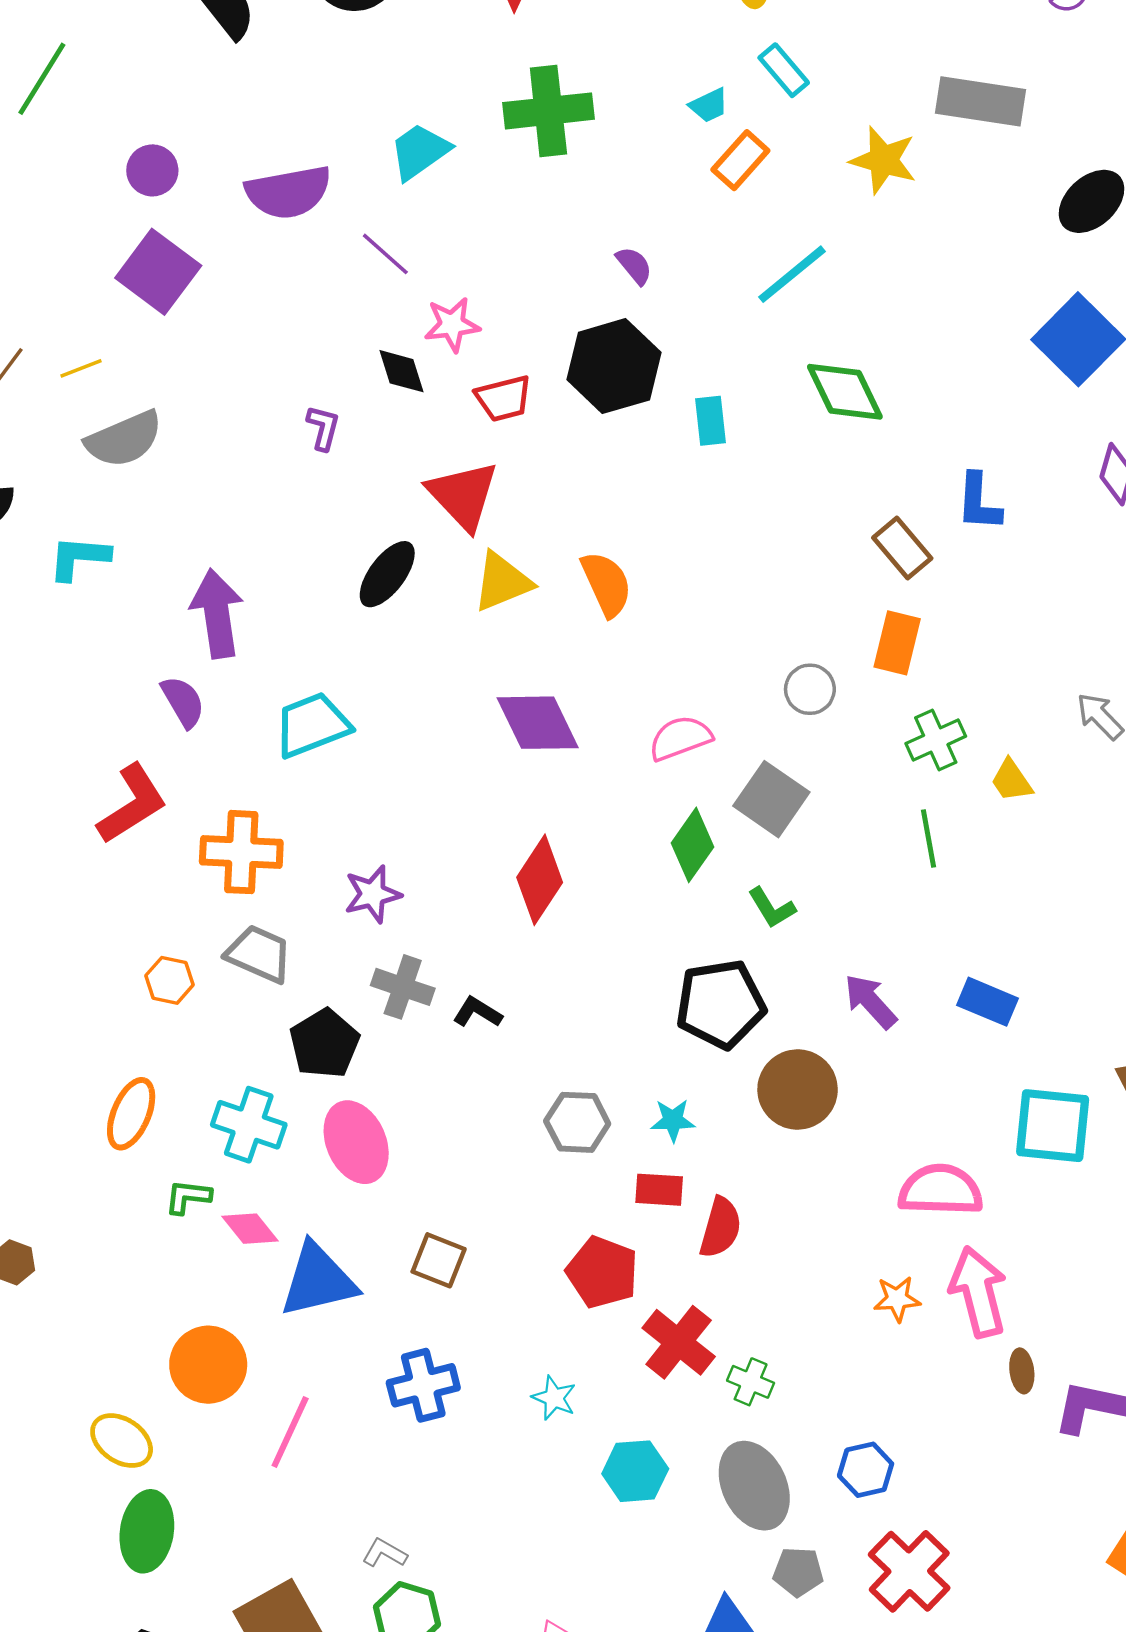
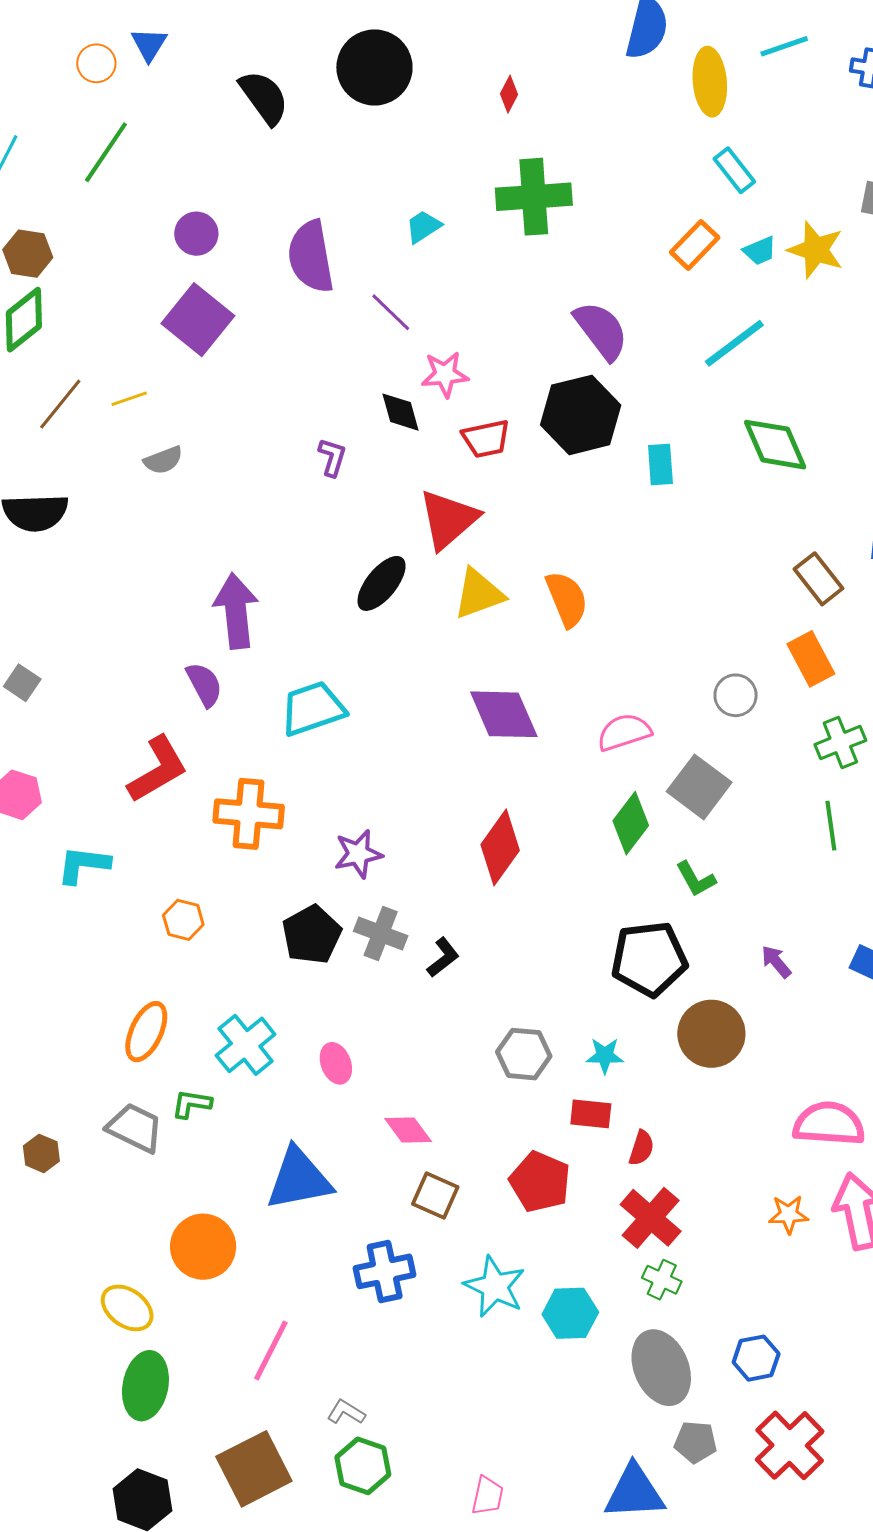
cyan trapezoid: (709, 105) -> (760, 251), moved
cyan trapezoid: (420, 151) -> (423, 227), size x0.7
purple semicircle: (288, 192) -> (311, 257), turned 88
purple semicircle: (634, 266) -> (601, 331), size x1.8
gray semicircle: (124, 439) -> (163, 460), size x0.6
red triangle: (463, 495) -> (448, 519), turned 30
cyan L-shape: (79, 558) -> (83, 865), moved
orange rectangle: (897, 643) -> (811, 659), turned -44
gray trapezoid: (259, 954) -> (135, 1128), moved
purple arrow: (870, 1001) -> (776, 962), size x0.7
black L-shape: (477, 1012) -> (443, 957), turned 108
black pentagon: (324, 1043) -> (312, 935), moved
cyan cross: (249, 1125) -> (246, 1045), turned 30
pink ellipse: (356, 1142) -> (336, 1063), size x0.6
red semicircle: (720, 1228) -> (641, 1148), size x0.7
pink diamond: (250, 1229) -> (408, 1130), moved
brown square: (439, 1260) -> (435, 1196), moved
red cross: (679, 1342) -> (651, 1218), moved
cyan star: (554, 1398) -> (495, 1287), size x1.6
pink line: (290, 1432) -> (271, 1350), moved
cyan hexagon: (635, 1471) -> (570, 1313), moved

